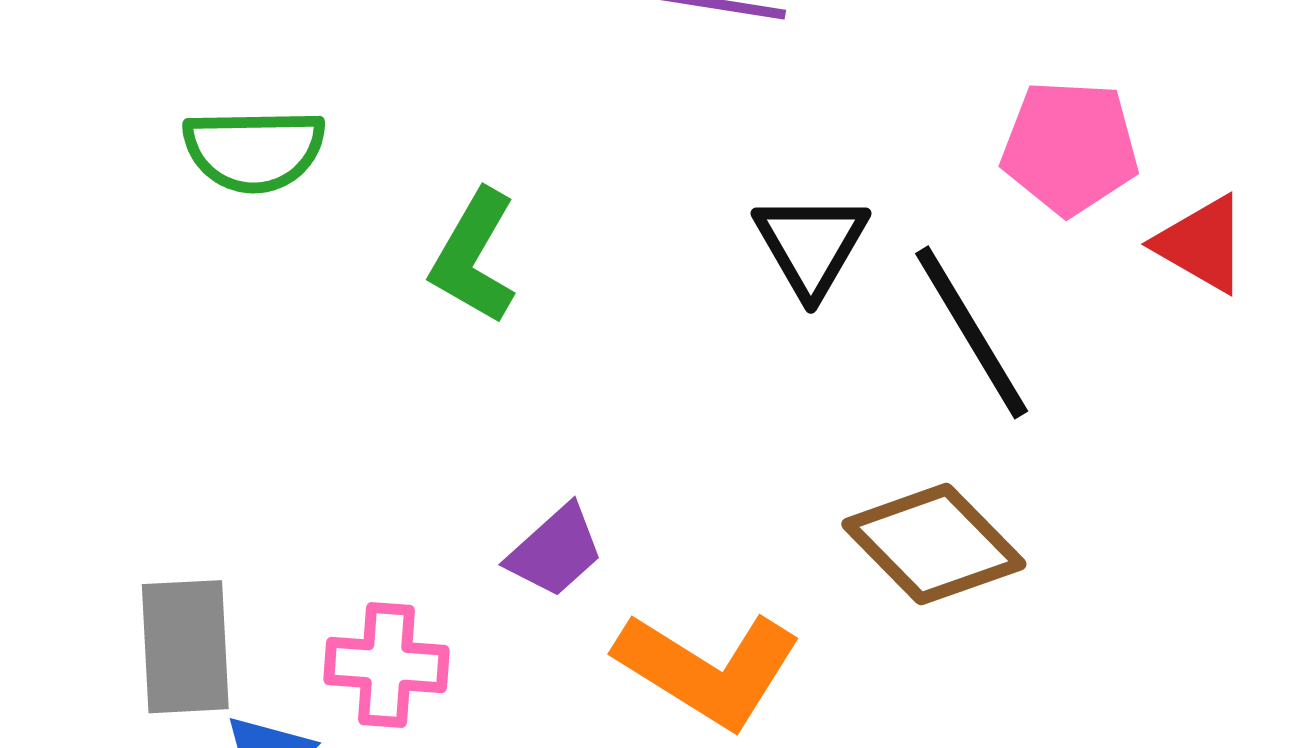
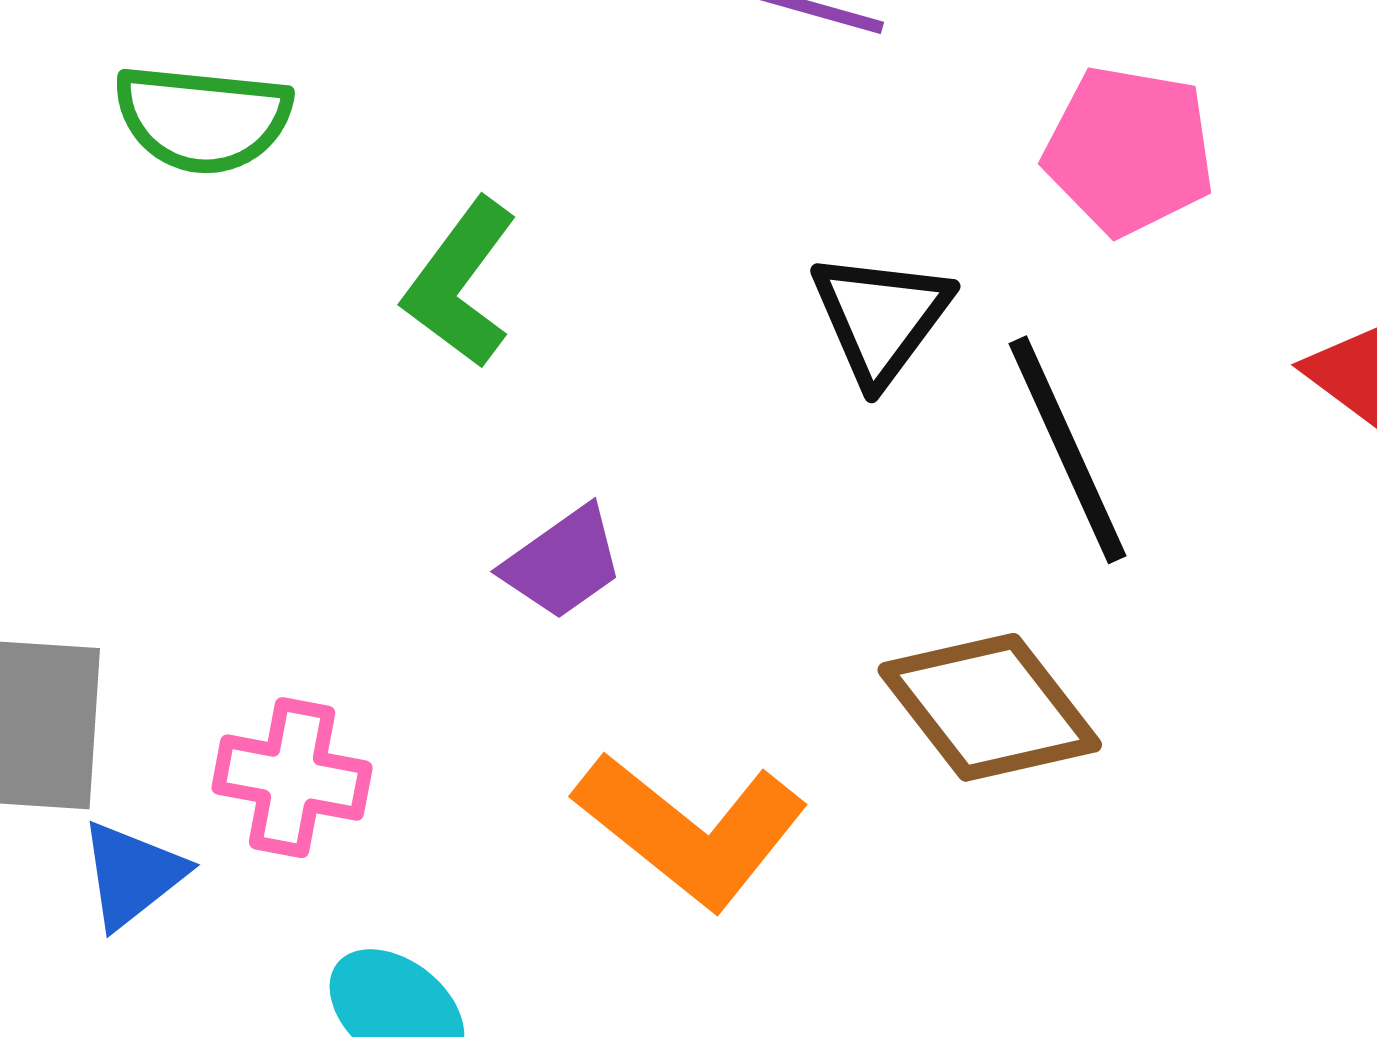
pink pentagon: (1070, 147) -> (1129, 150), moved
purple trapezoid: (555, 551) -> (563, 563), moved

